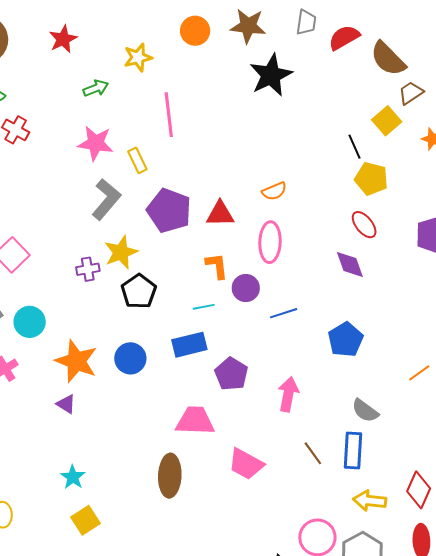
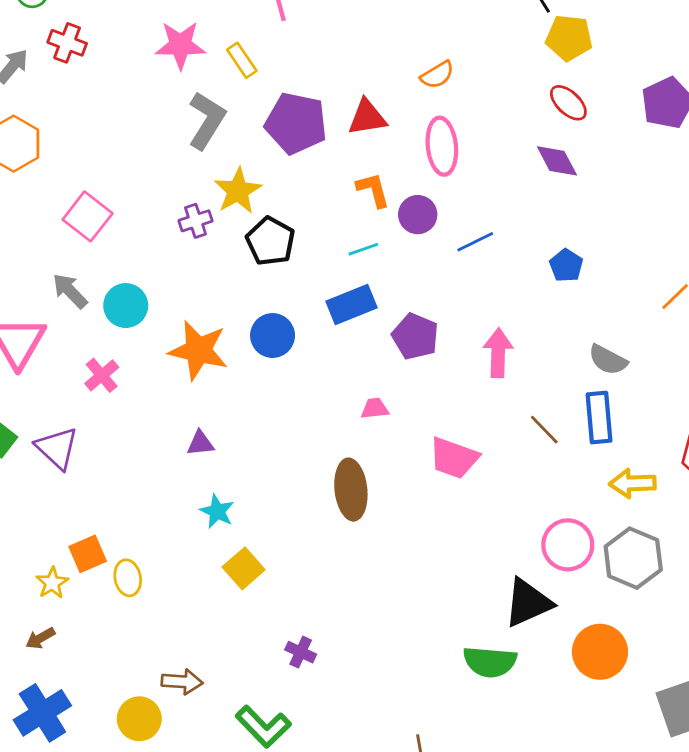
blue pentagon: (345, 340) -> (566, 265), size x0.7
purple triangle: (66, 404) -> (200, 443), moved, turned -30
pink trapezoid: (195, 421) -> (375, 409), size x0.5

